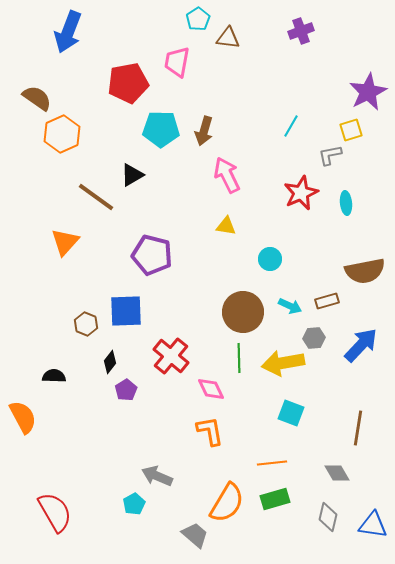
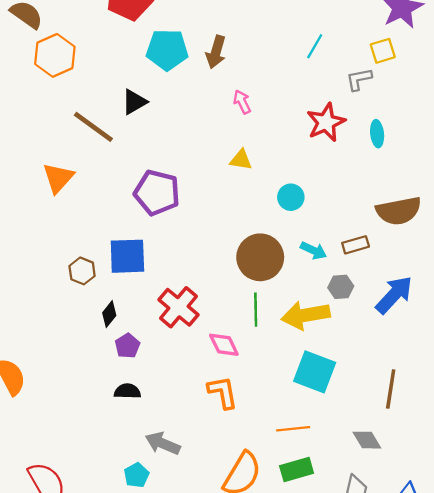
pink arrow: (227, 175) -> (242, 102), size x0.6
black semicircle: (54, 376) -> (127, 391), moved
cyan square: (291, 413) -> (315, 372), size x1.4

